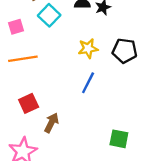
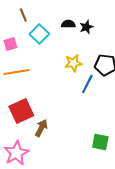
blue line: (88, 83) -> (87, 84), moved
red square: (29, 103) -> (21, 111), size x1.4

